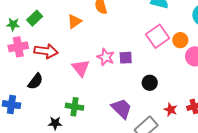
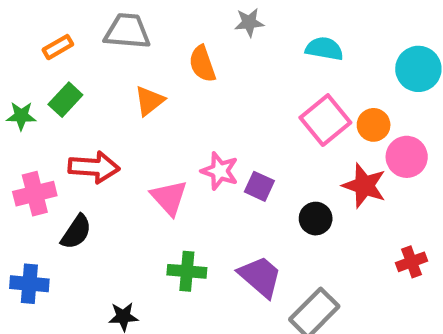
pink cross: (18, 47) -> (35, 194), moved
purple square: (126, 58) -> (259, 186), moved, turned 32
green cross: (75, 107) -> (187, 271), moved
red star: (171, 110) -> (364, 186), moved, size x1.5

